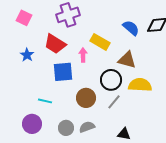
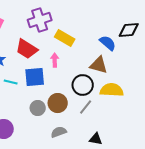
blue semicircle: (131, 28) -> (108, 43), moved
yellow rectangle: (100, 42) -> (65, 38), moved
cyan line: (45, 101) -> (11, 82), moved
gray circle: (66, 128) -> (38, 108), moved

